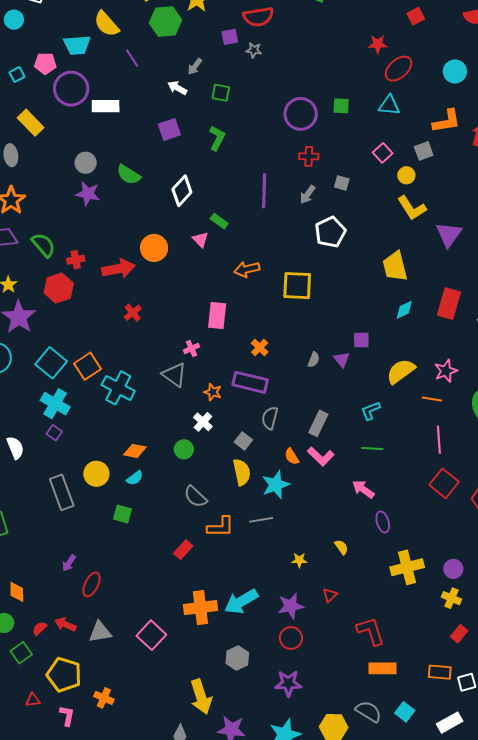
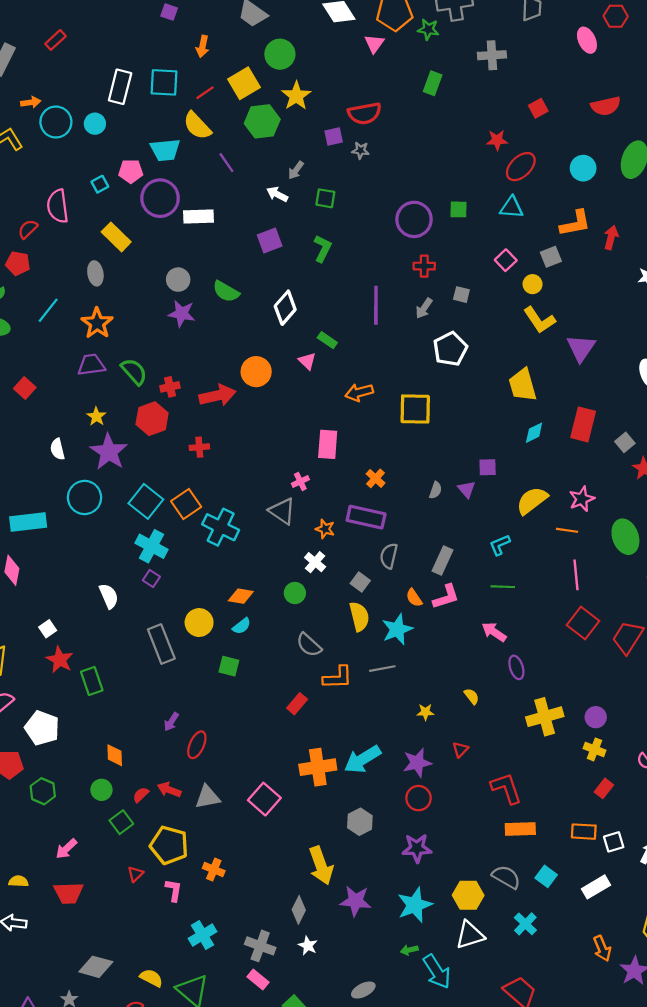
red cross: (133, 313) -> (199, 447), moved, turned 36
pink L-shape: (321, 456) -> (446, 597), turned -60
red triangle: (33, 700) -> (135, 874), turned -35

